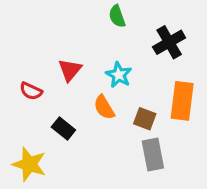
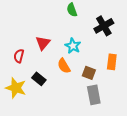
red semicircle: (31, 91) -> (19, 56), turned 80
orange rectangle: (182, 101) -> (112, 62), size x0.7
yellow star: (29, 164) -> (16, 88), moved

